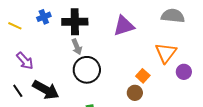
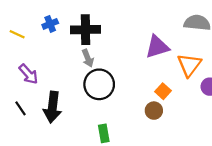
purple triangle: (124, 26) -> (157, 47), moved
black arrow: (46, 90) -> (52, 107), turned 68

